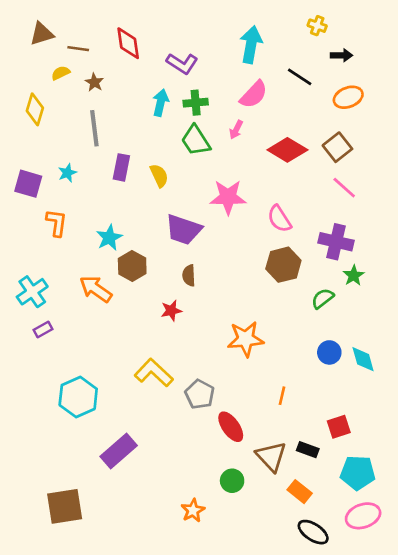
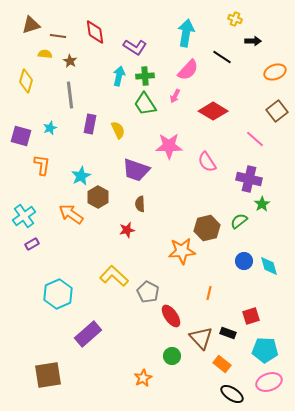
yellow semicircle: (61, 73) -> (45, 54), turned 32
orange ellipse: (348, 97) -> (275, 72), moved
brown square: (337, 147) -> (277, 111), moved
brown hexagon: (283, 265) -> (207, 228), moved

